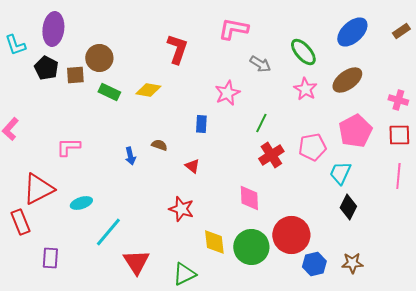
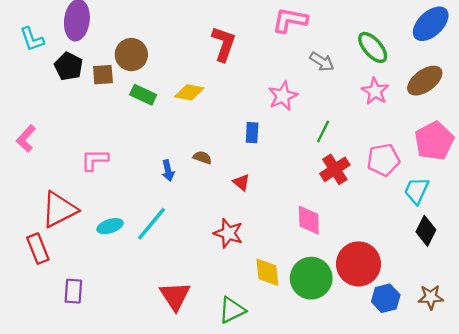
cyan line: (108, 232) -> (151, 224), moved

